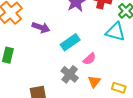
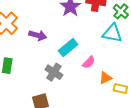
gray cross: (70, 74) -> (54, 72), moved
orange triangle: (94, 82) -> (105, 78), moved, turned 32

